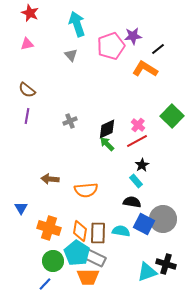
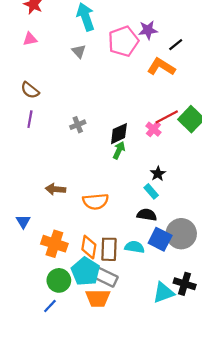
red line: (137, 141) -> (167, 117), moved
green arrow: (107, 144) -> (119, 150), turned 70

